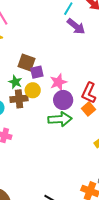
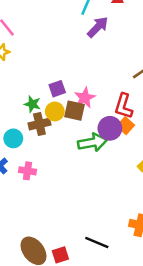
purple arrow: (76, 26) -> (98, 27), turned -78
brown square: (27, 62) -> (75, 111), moved
purple circle: (63, 100) -> (110, 128), moved

